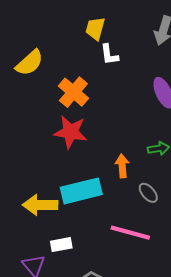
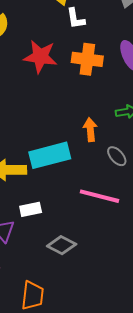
orange cross: (73, 92) -> (87, 59), moved, turned -32
red star: (71, 132) -> (40, 57), moved

